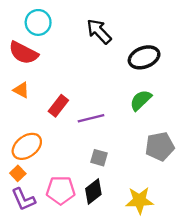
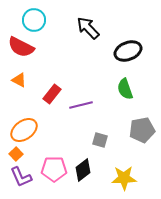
green semicircle: (141, 100) -> (125, 89), turned -65
gray square: (99, 158) -> (100, 140), moved

